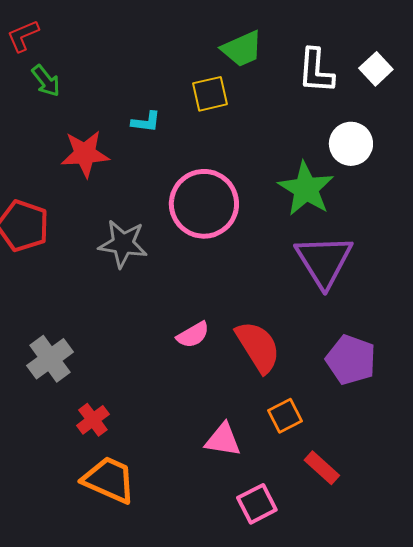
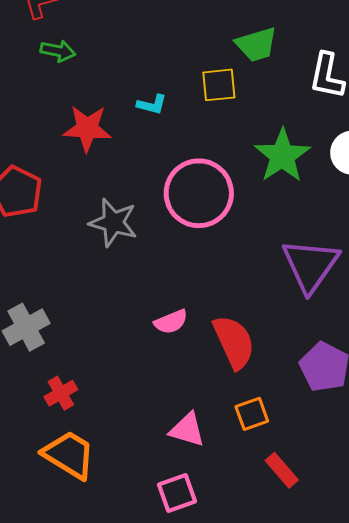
green arrow: (46, 81) -> (58, 51), turned -48
green star: (306, 189) -> (282, 156), moved
pink square: (257, 504) -> (177, 493), moved

